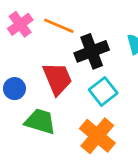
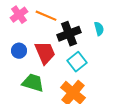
blue circle: (14, 89) -> (19, 51), moved

